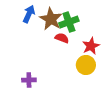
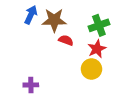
brown star: (51, 19) -> (54, 20), turned -30
green cross: (69, 22) -> (99, 25), moved

